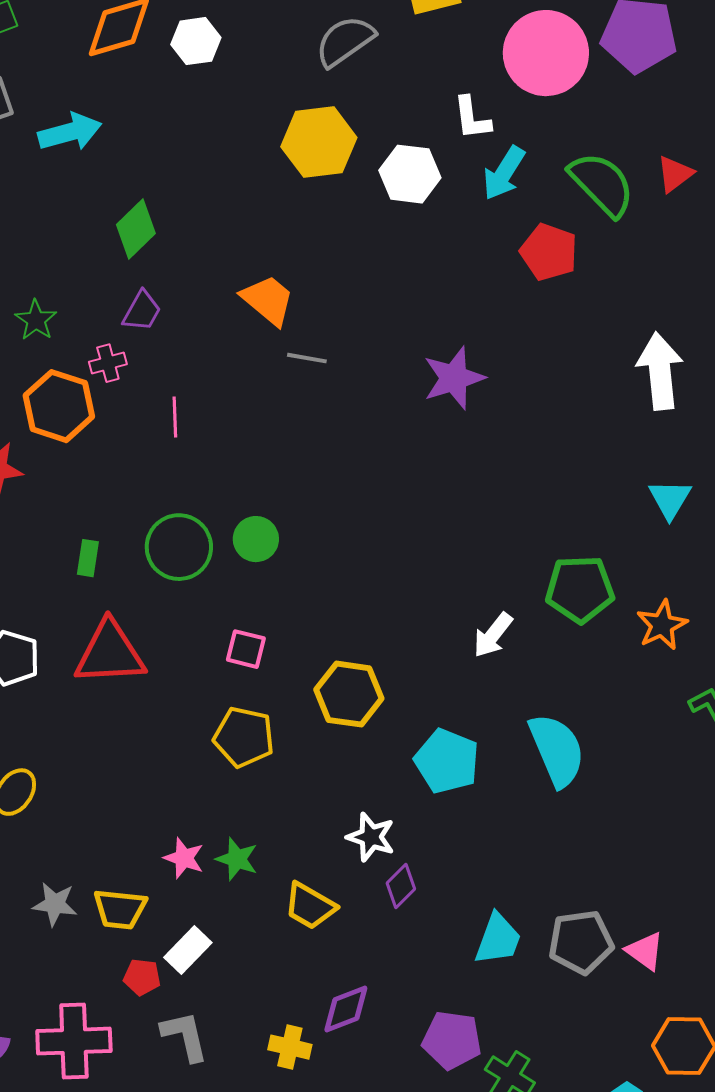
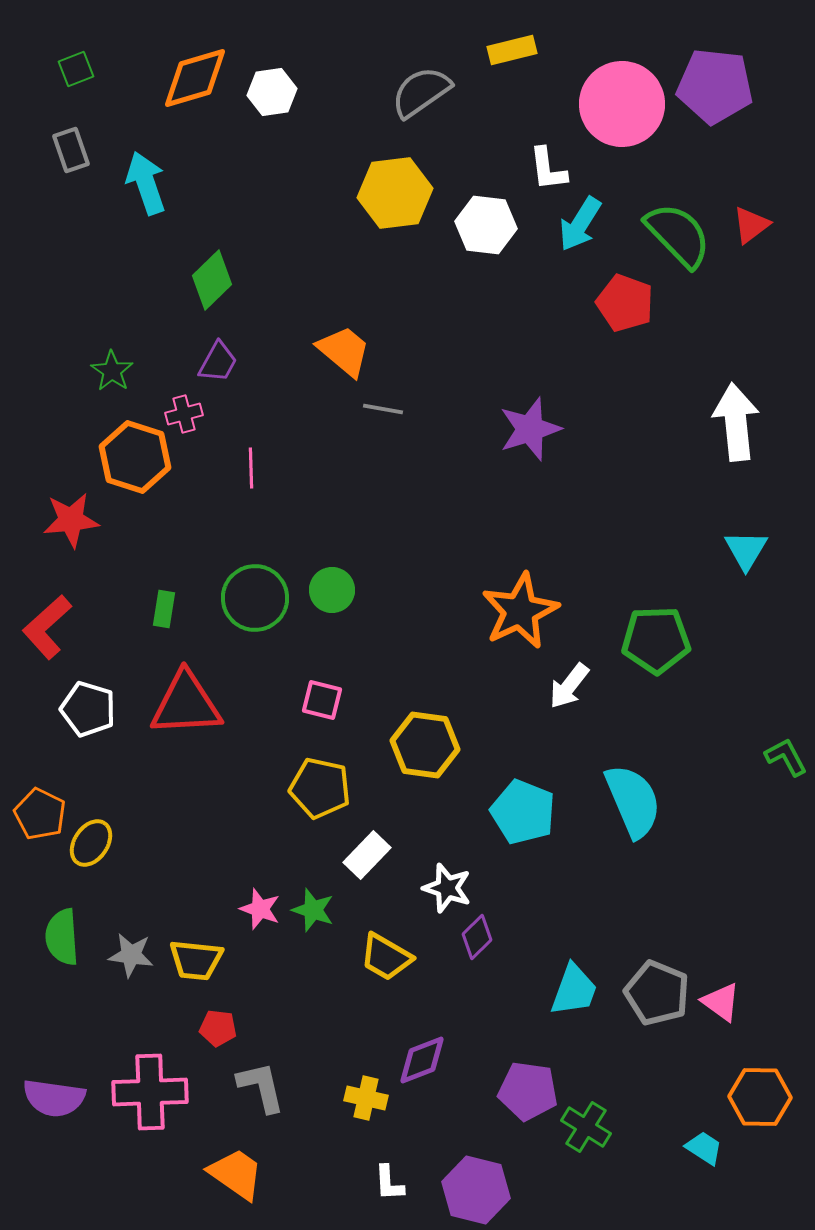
cyan arrow: (70, 132) -> (146, 183), turned -94
orange star: (662, 625) -> (520, 611), moved, size x1.5
gray pentagon: (581, 942) -> (657, 993), turned 30
white rectangle: (188, 950) -> (367, 855), moved

